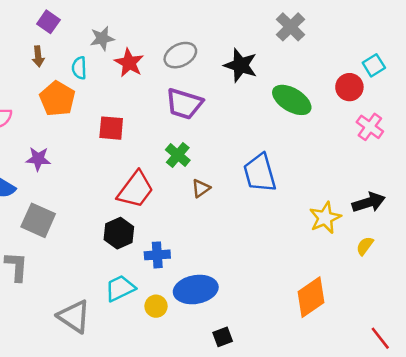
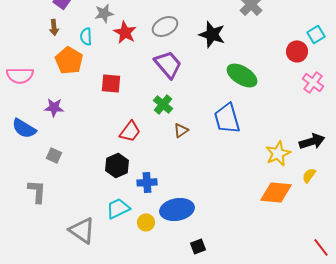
green ellipse: (292, 100) -> (242, 75), moved
purple trapezoid: (184, 104) -> (168, 64), turned -148
red trapezoid: (136, 190) -> (130, 131), size x0.7
gray square: (38, 220) -> (54, 155), size x0.6
orange diamond: (311, 297) -> (276, 192), moved, turned 40

